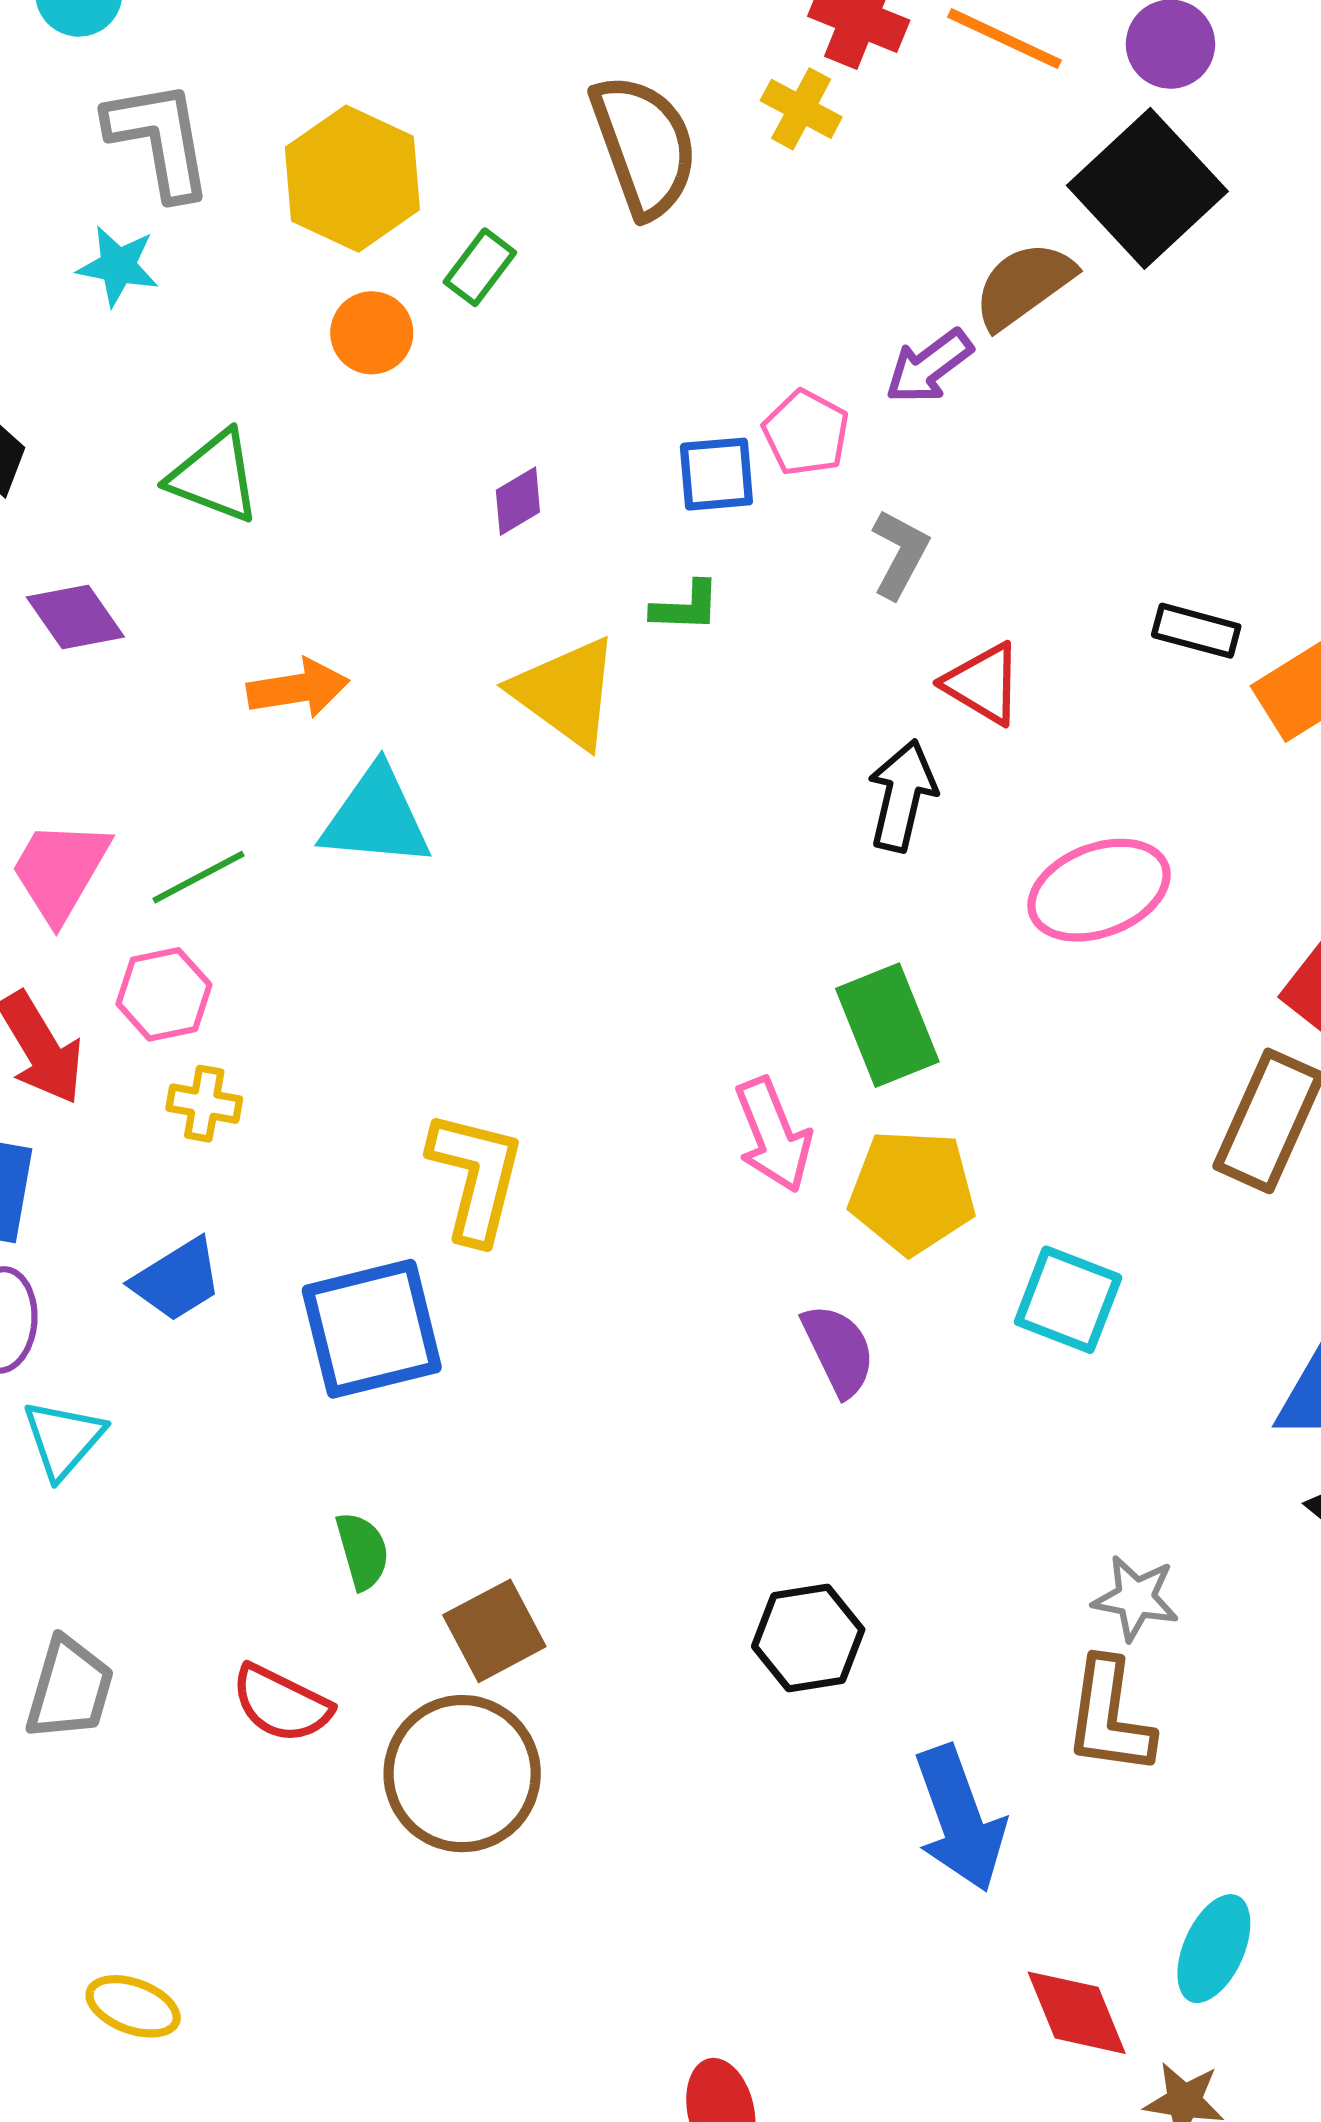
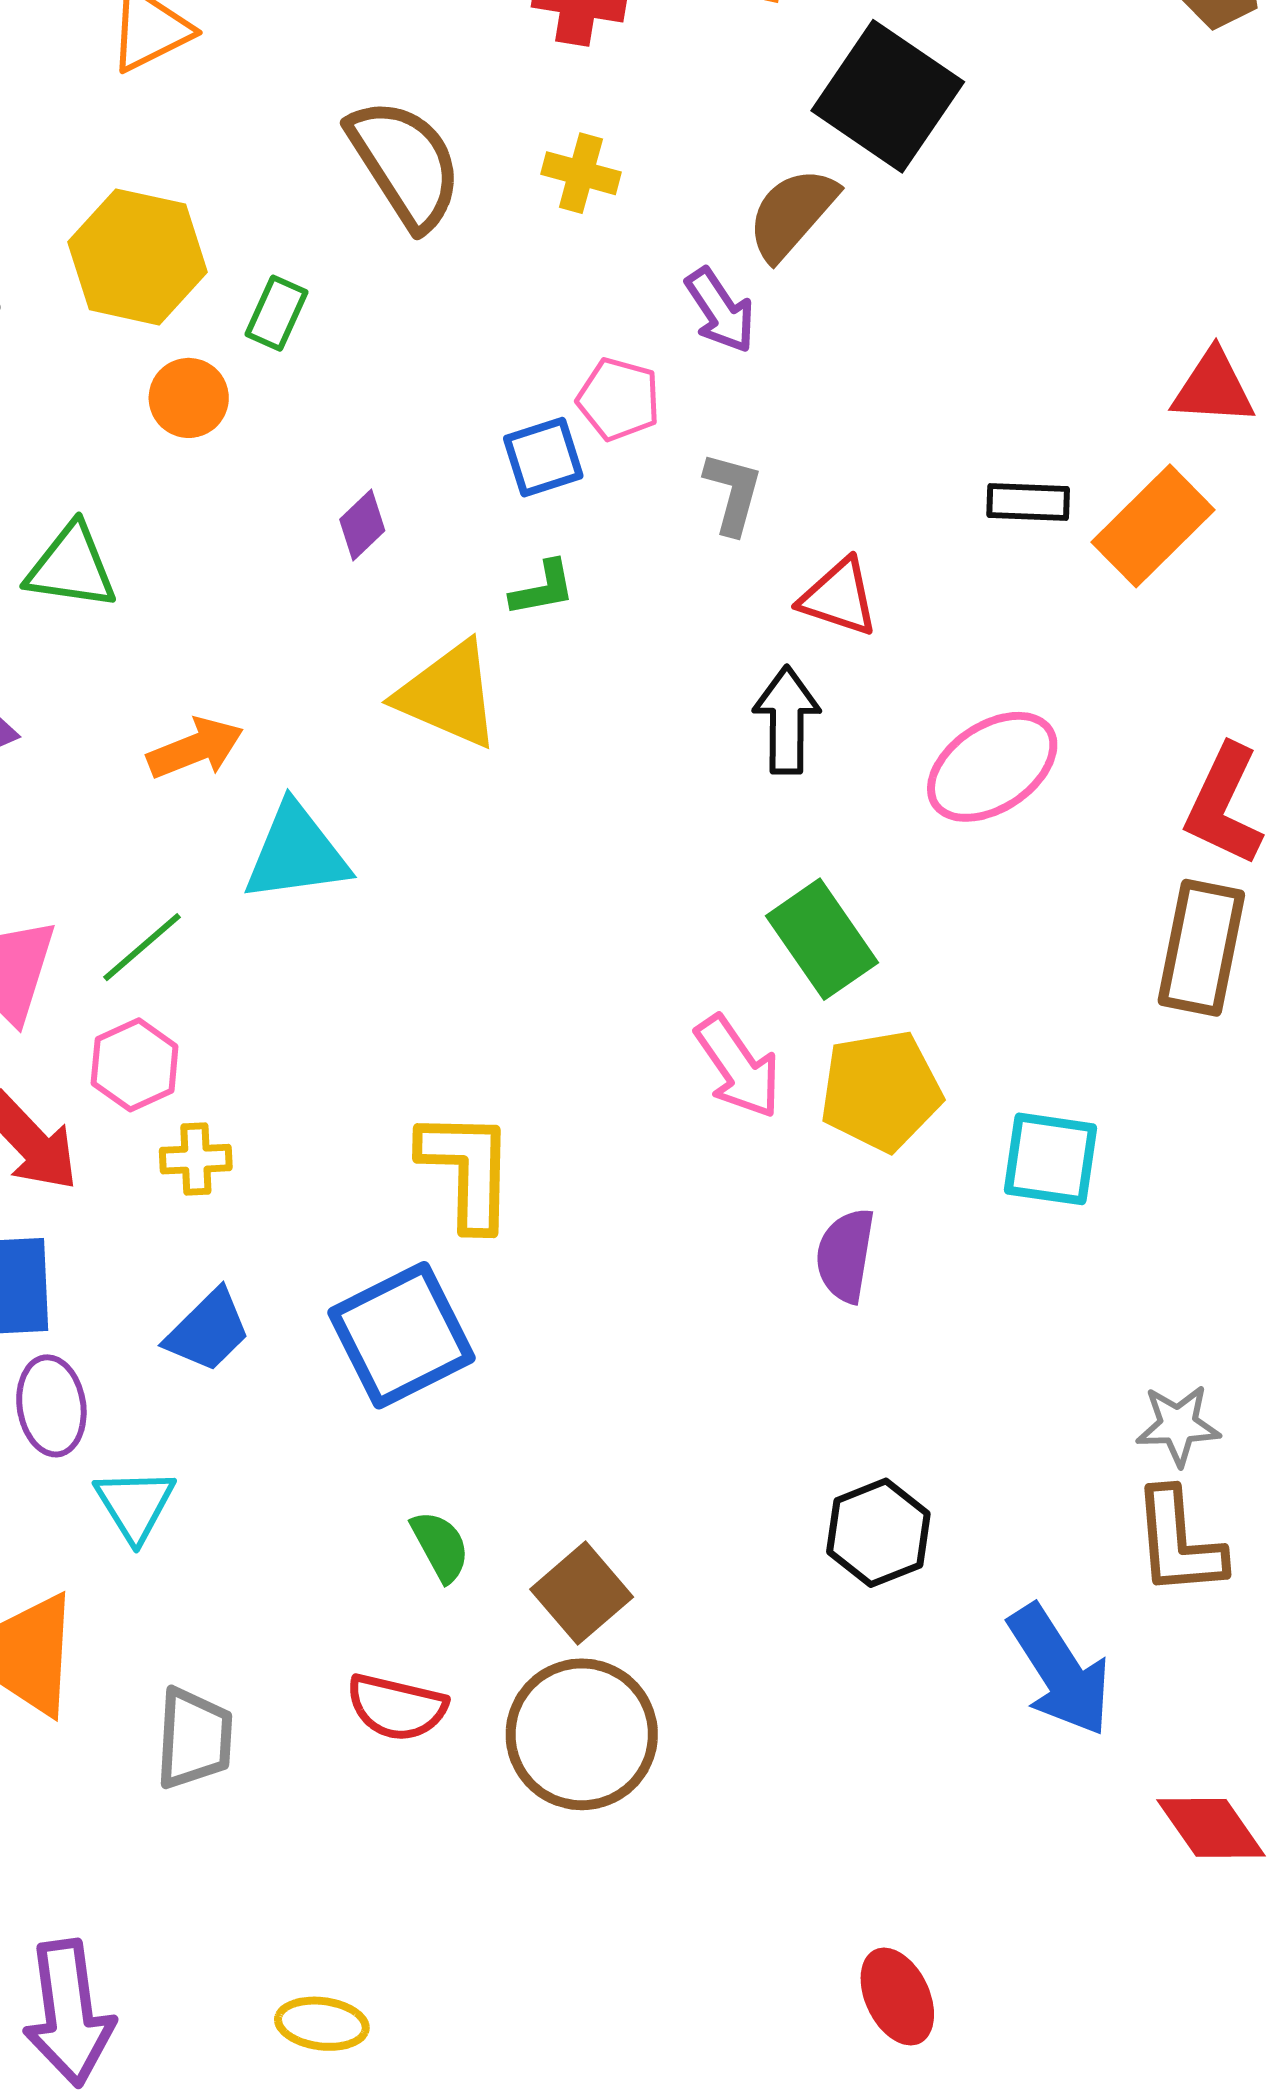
yellow cross: (801, 109) -> (581, 173), moved
purple arrow: (929, 366) -> (720, 310), turned -74
purple semicircle: (839, 1350) -> (845, 1255), turned -132

